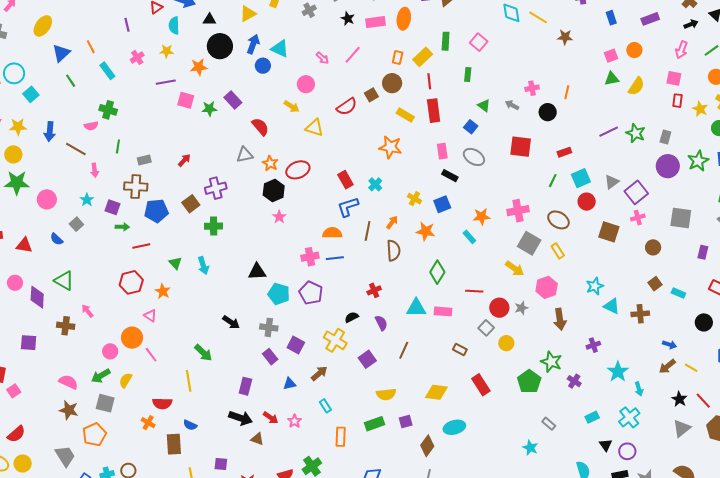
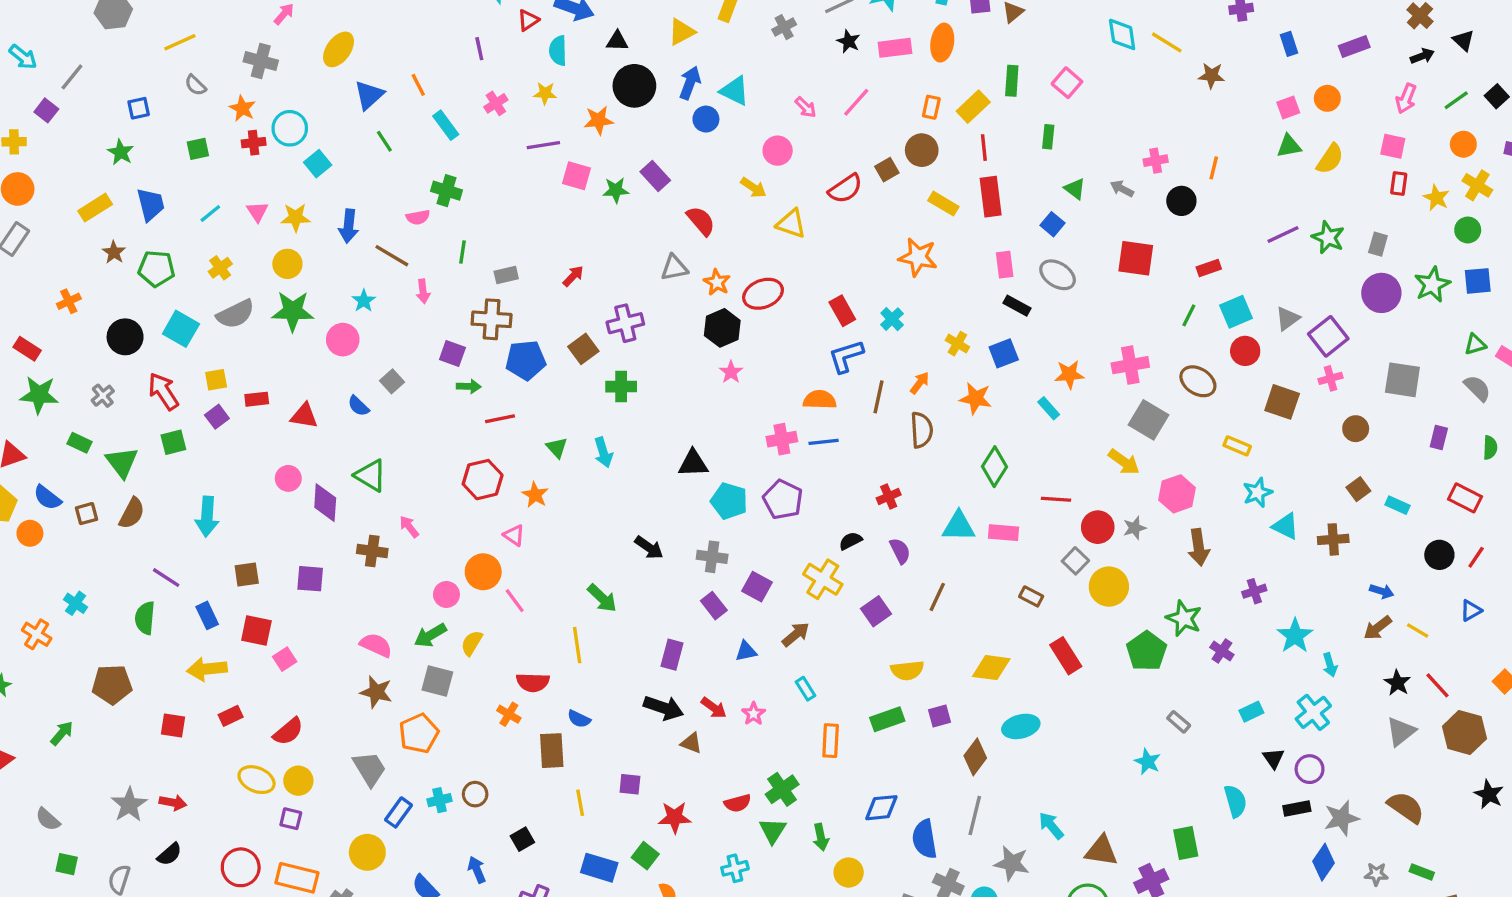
cyan star: (87, 200) -> (364, 301), moved
yellow rectangle: (558, 251) -> (1237, 446), moved, turned -35
yellow circle: (506, 343) -> (1109, 587), size x1.5

